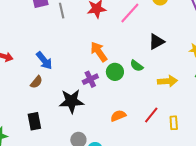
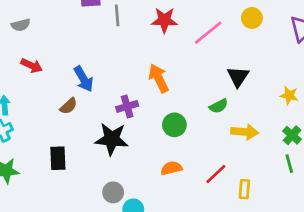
black triangle: (156, 42) -> (238, 77), turned -36
green semicircle: (137, 66) -> (219, 106), moved, turned -72
green circle: (115, 72) -> (174, 125), moved
purple cross: (90, 79) -> (127, 106), moved

